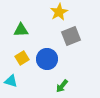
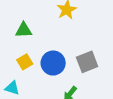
gray square: (71, 36) -> (87, 62), moved

